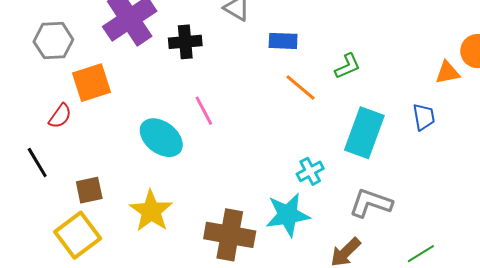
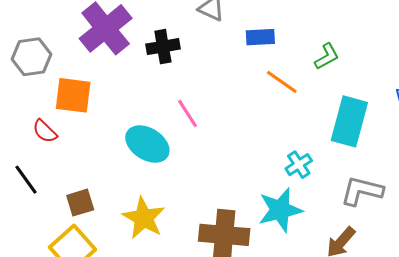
orange square: (91, 83) -> (73, 95), turned 30
red semicircle: (60, 116) -> (45, 131), turned 104

